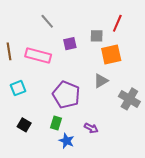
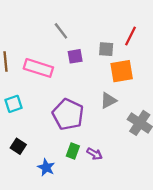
gray line: (47, 21) -> (61, 31), moved
green rectangle: (56, 123) -> (73, 151), moved
blue star: (67, 141) -> (46, 167), moved

